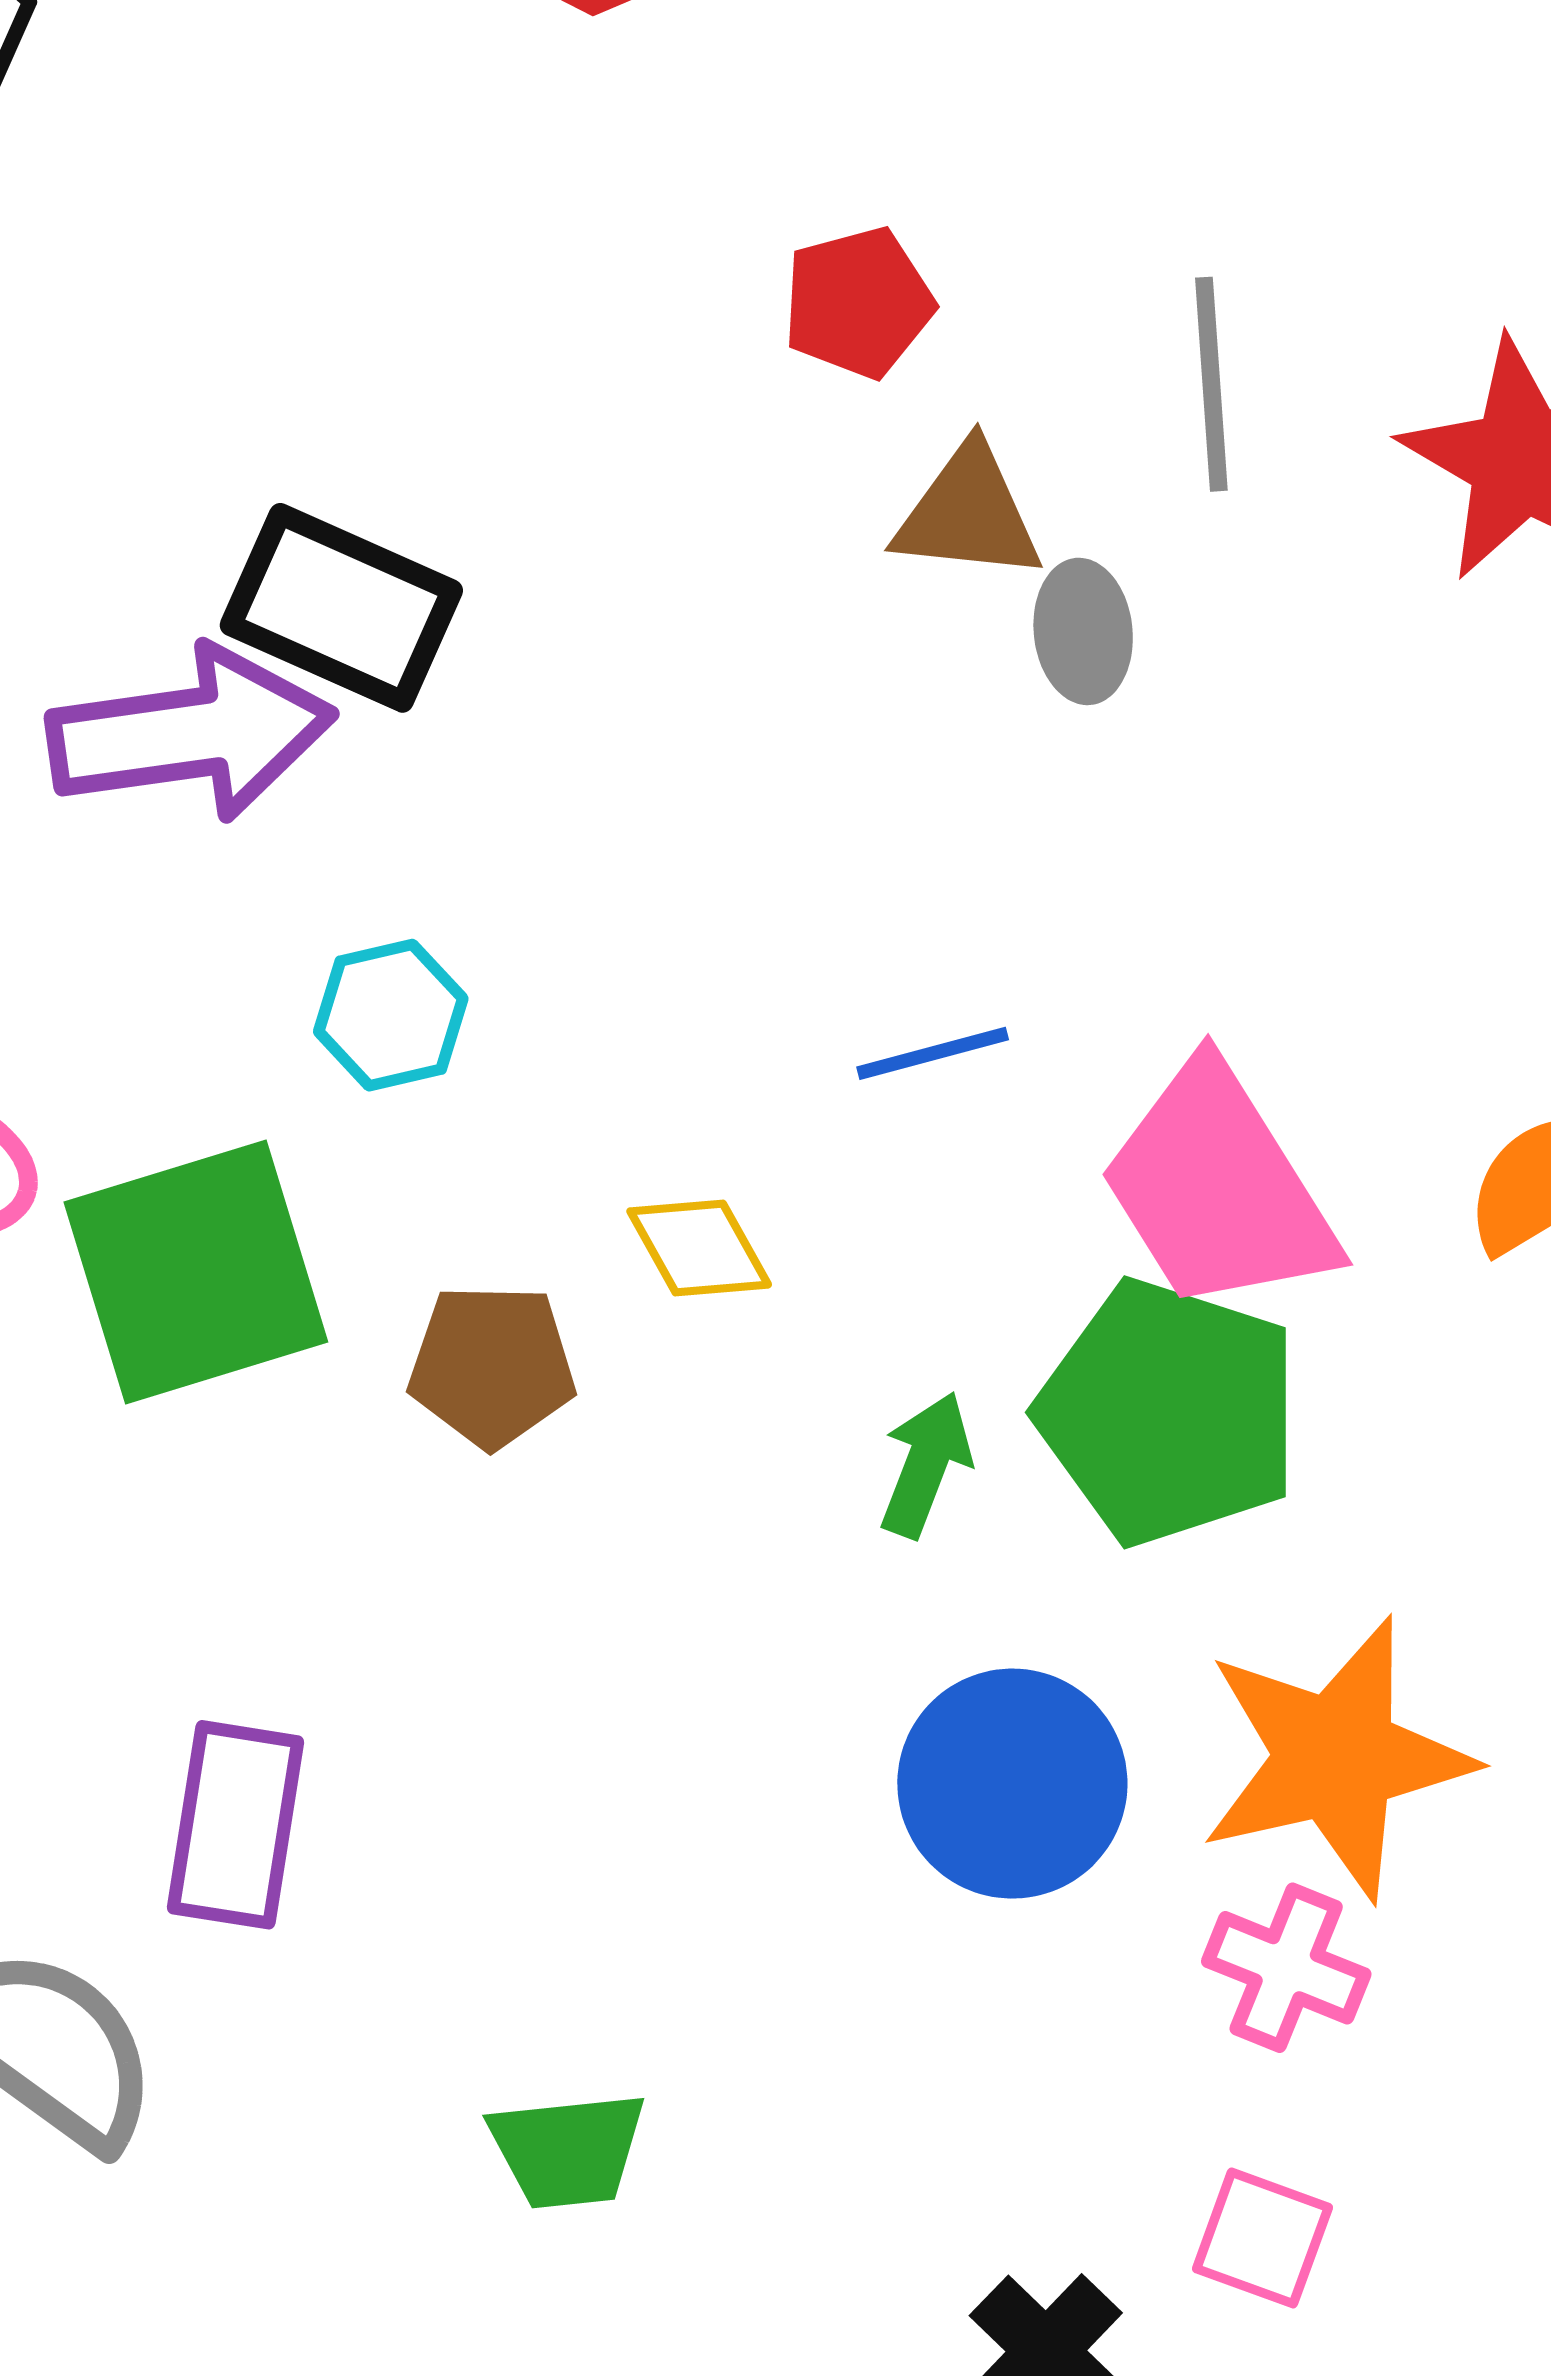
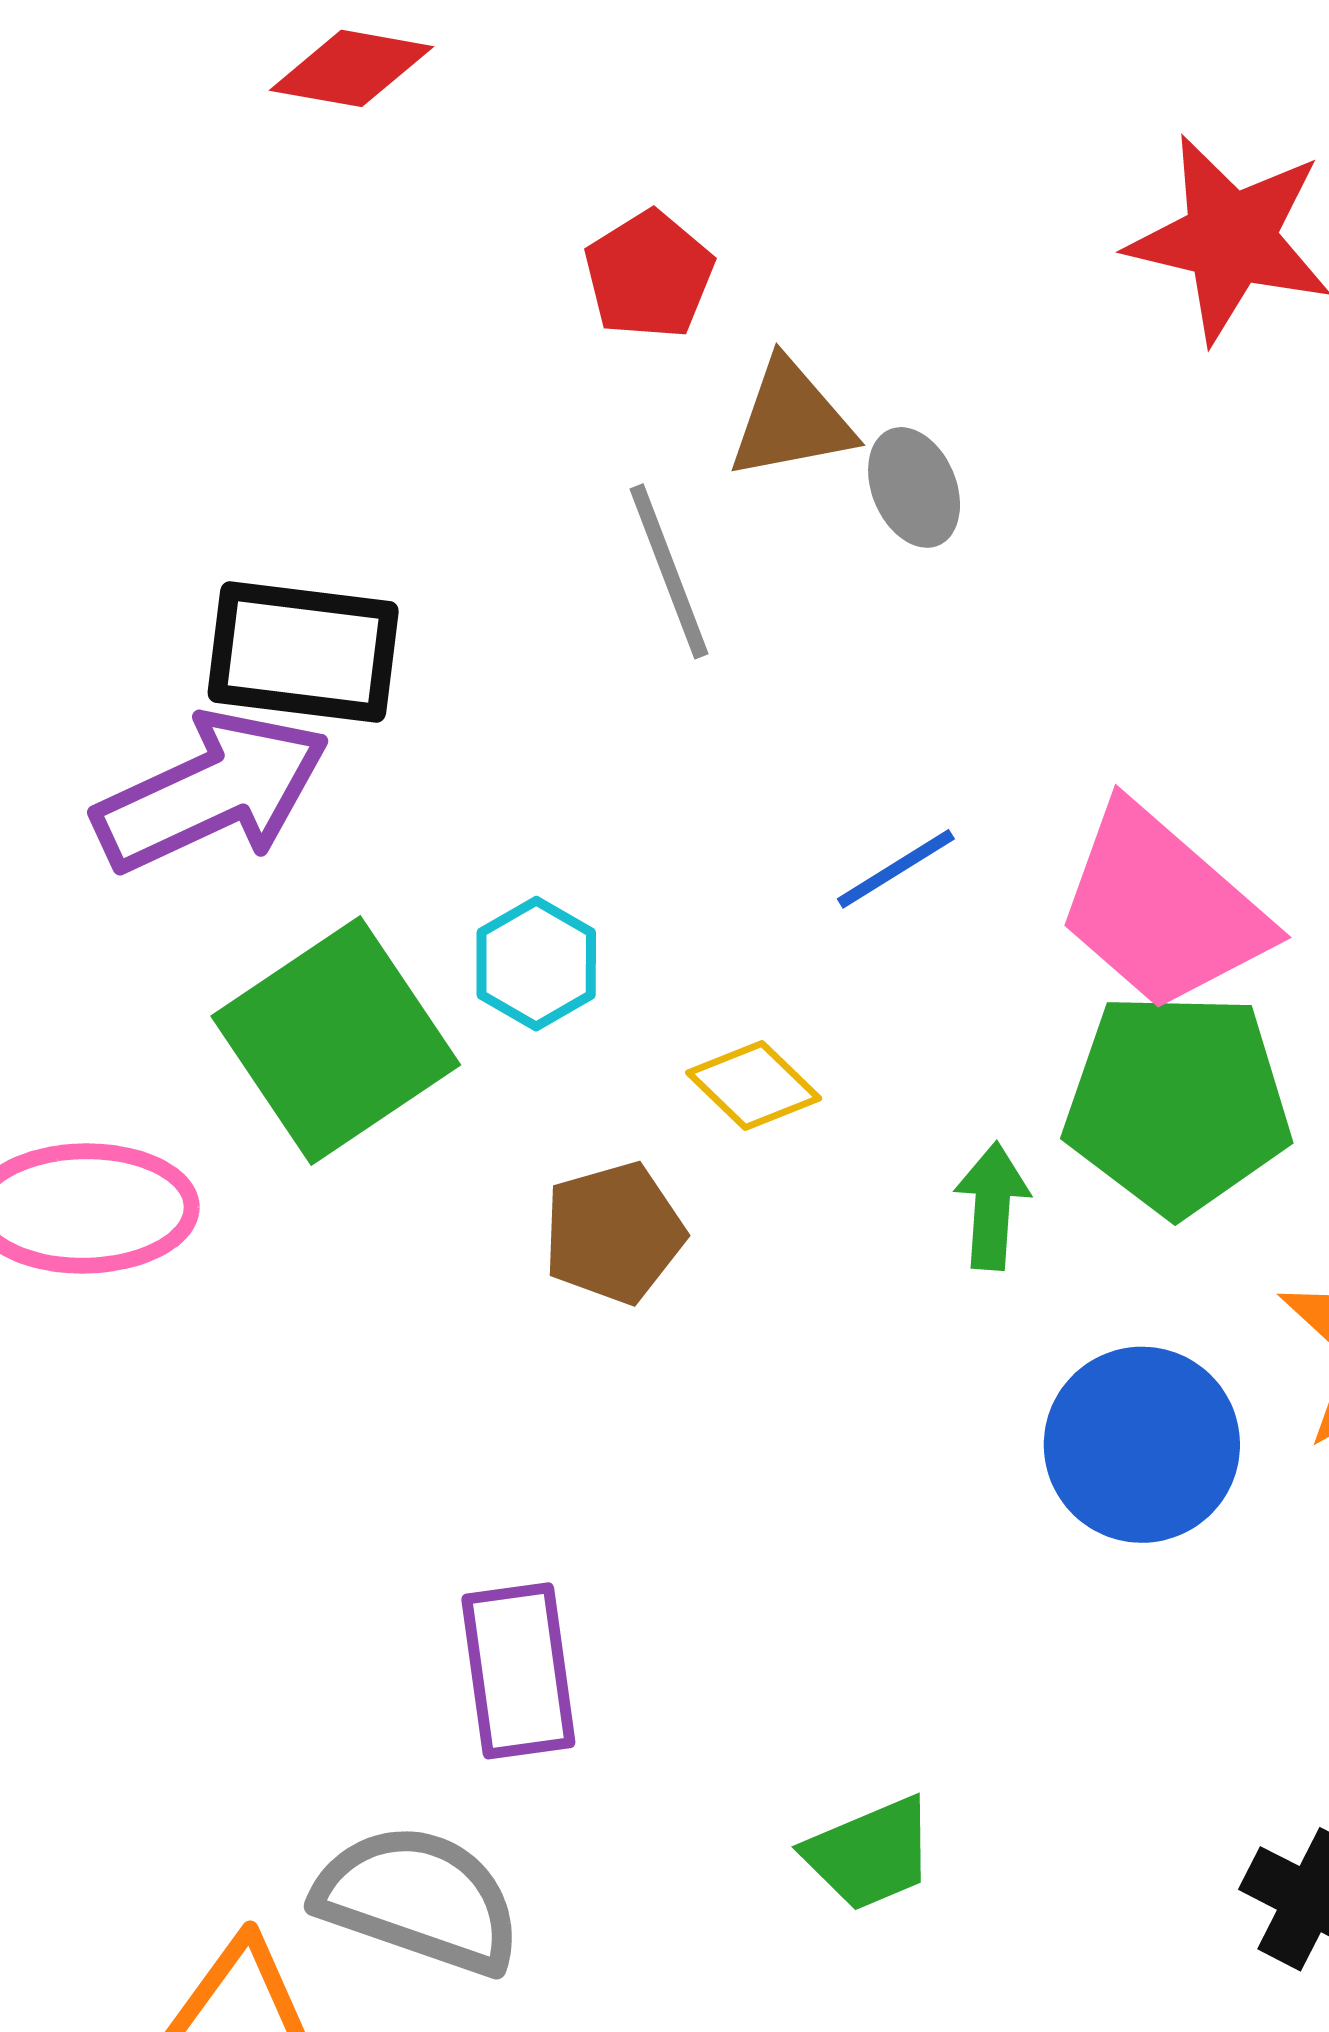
gray line: (1211, 384) -> (669, 571), moved
cyan hexagon: (391, 1015) -> (536, 964), moved
green square: (196, 1272) -> (336, 1041), moved

